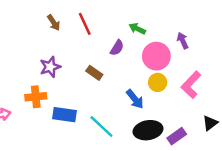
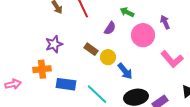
yellow circle: (158, 82) -> (108, 57), moved
pink L-shape: (191, 85) -> (172, 59), turned -85

